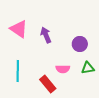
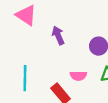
pink triangle: (19, 29) -> (26, 15), moved

